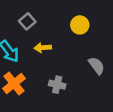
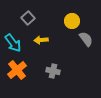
gray semicircle: (97, 66) -> (86, 39), moved

